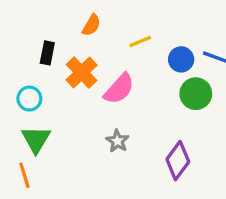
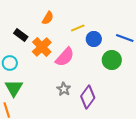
black rectangle: (47, 53) -> (21, 35), turned -64
blue circle: (181, 59) -> (94, 39), moved
purple diamond: (178, 161) -> (88, 97), moved

